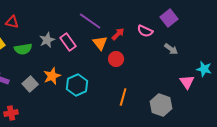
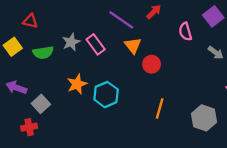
pink semicircle: (145, 31) -> (185, 32), turned 49
red arrow: (118, 34) -> (154, 12), moved
gray square: (30, 84) -> (41, 104), moved

